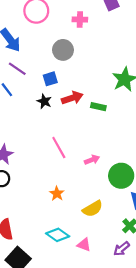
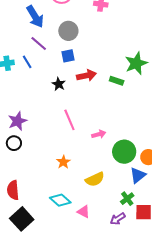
gray circle: (63, 50) -> (68, 31), moved
black star: (44, 101) -> (59, 84), moved
green rectangle: (98, 107) -> (117, 81), moved

